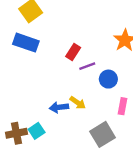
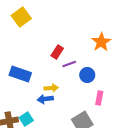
blue rectangle: (26, 43) -> (20, 74), moved
yellow arrow: (78, 103) -> (51, 88), moved, turned -40

